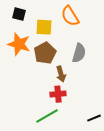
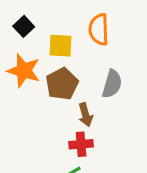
black square: (19, 14) -> (24, 26), turned 32
orange semicircle: (70, 16) -> (99, 29), turned 30

